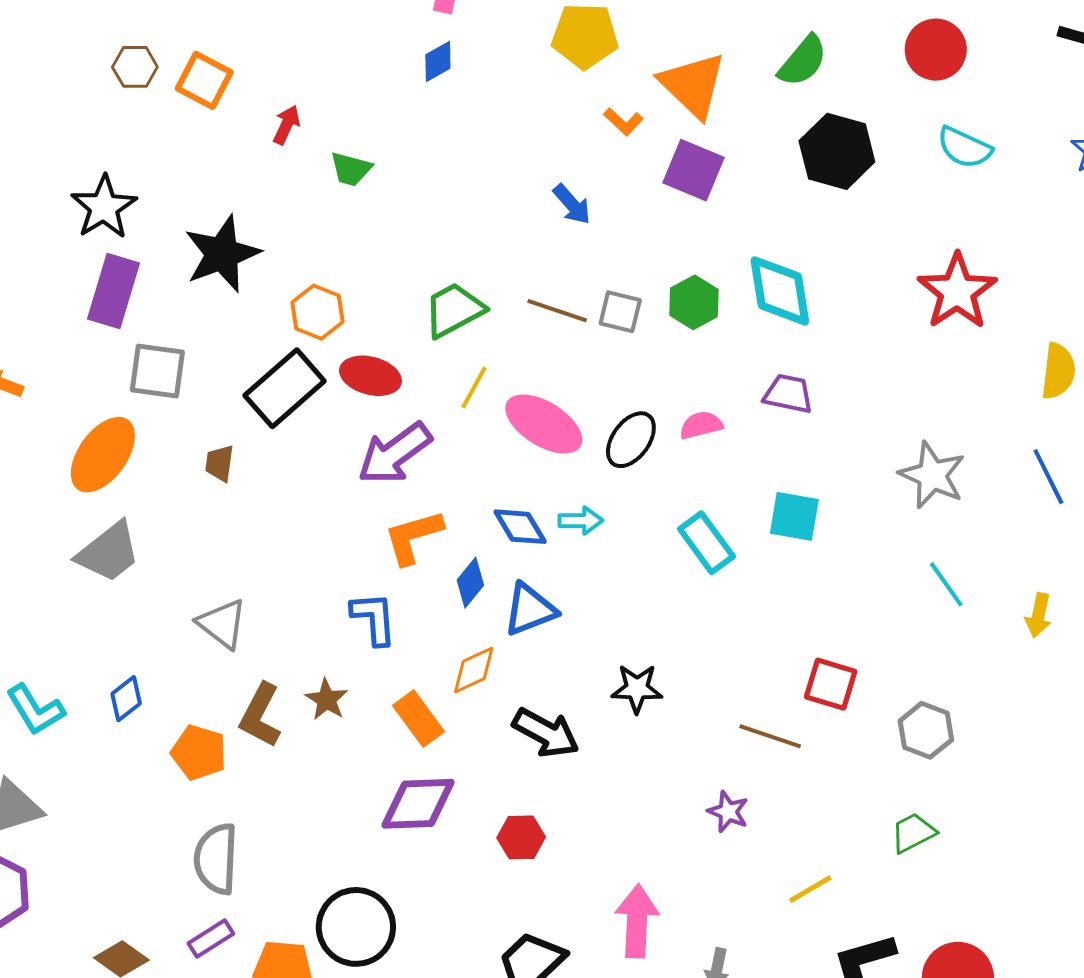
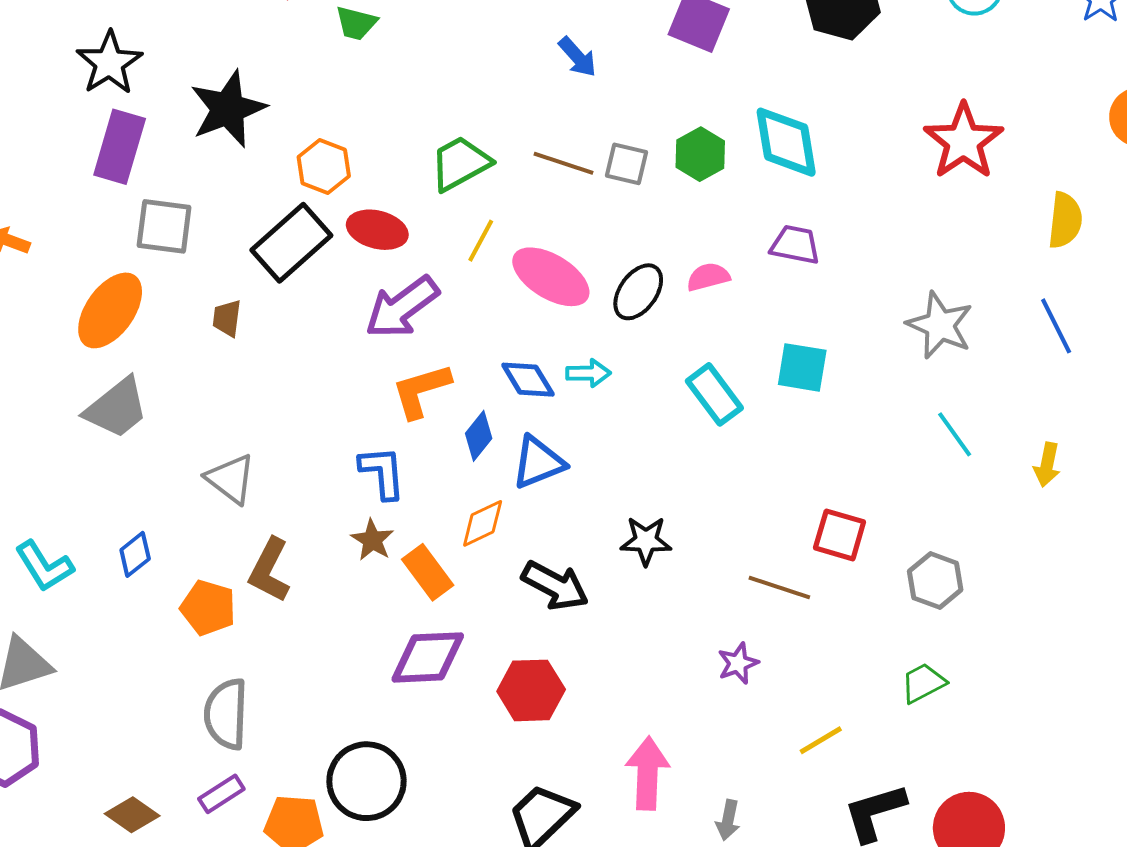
brown star: (327, 700) -> (372, 540), moved
purple star: (728, 812) -> (738, 663), turned 30
red hexagon: (521, 837) -> (531, 690), size x1.4

